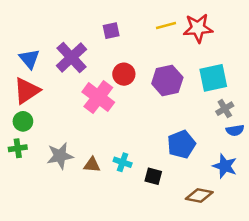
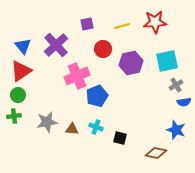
yellow line: (166, 26) -> (122, 26), moved
red circle: (124, 74) -> (103, 49), moved
pink cross: (98, 97) -> (77, 76), turned 30
blue pentagon: (181, 144) -> (97, 96), moved

